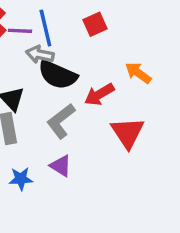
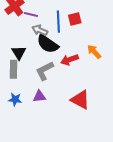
blue line: (45, 28) -> (58, 22), moved
red triangle: (128, 133) -> (80, 100), moved, turned -40
purple triangle: (61, 166) -> (39, 96), turned -48

